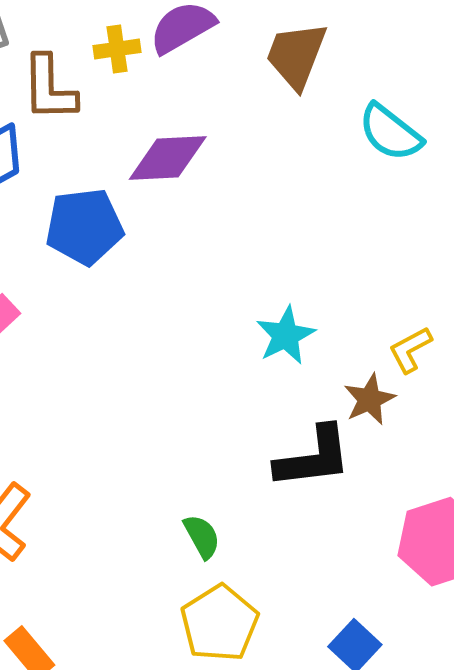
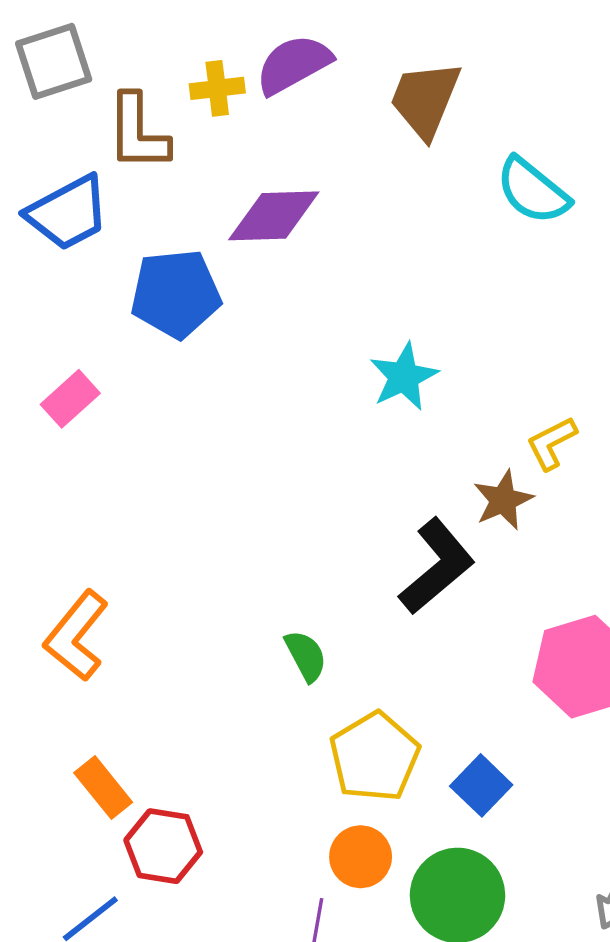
cyan star: (286, 335) -> (404, 377), moved
black L-shape: (313, 457) -> (437, 566), turned -34
yellow pentagon: (219, 623) -> (375, 757), moved

